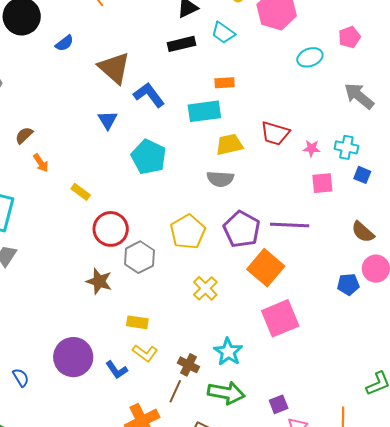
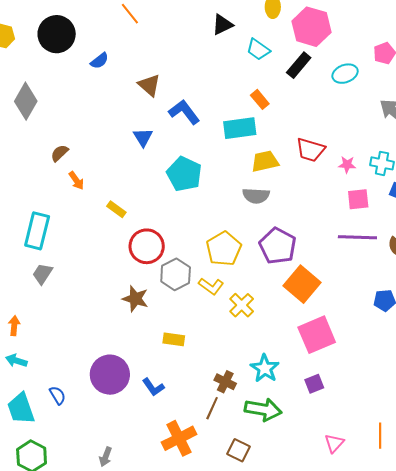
black rectangle: (182, 44) -> (299, 65), moved, turned -36
brown triangle: (114, 68) -> (149, 85), size x0.7
orange rectangle: (225, 83) -> (260, 99), turned 54
purple line: (290, 225) -> (357, 237), moved
yellow L-shape: (145, 353) -> (211, 286), moved
purple square: (279, 404) -> (314, 384), moved

